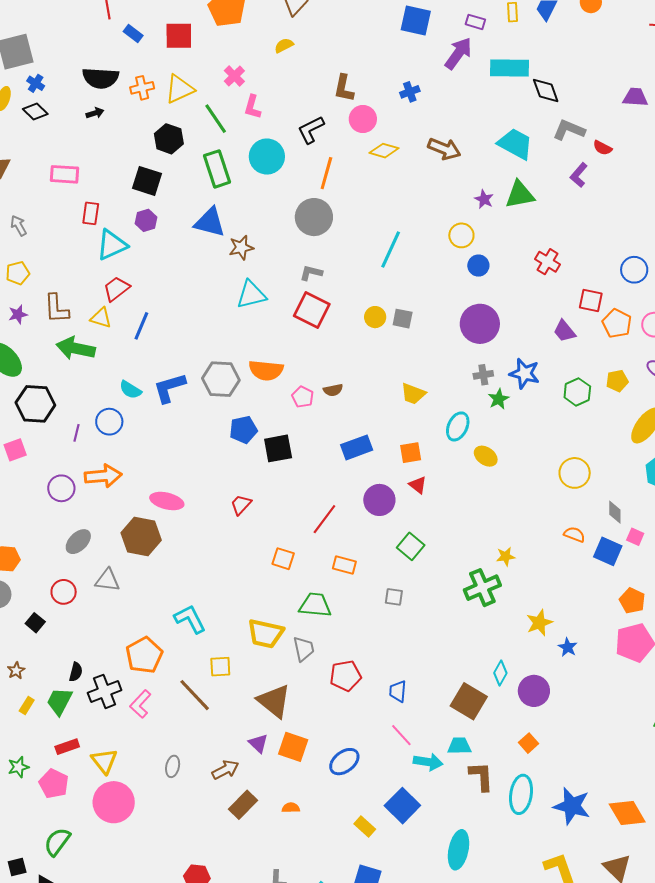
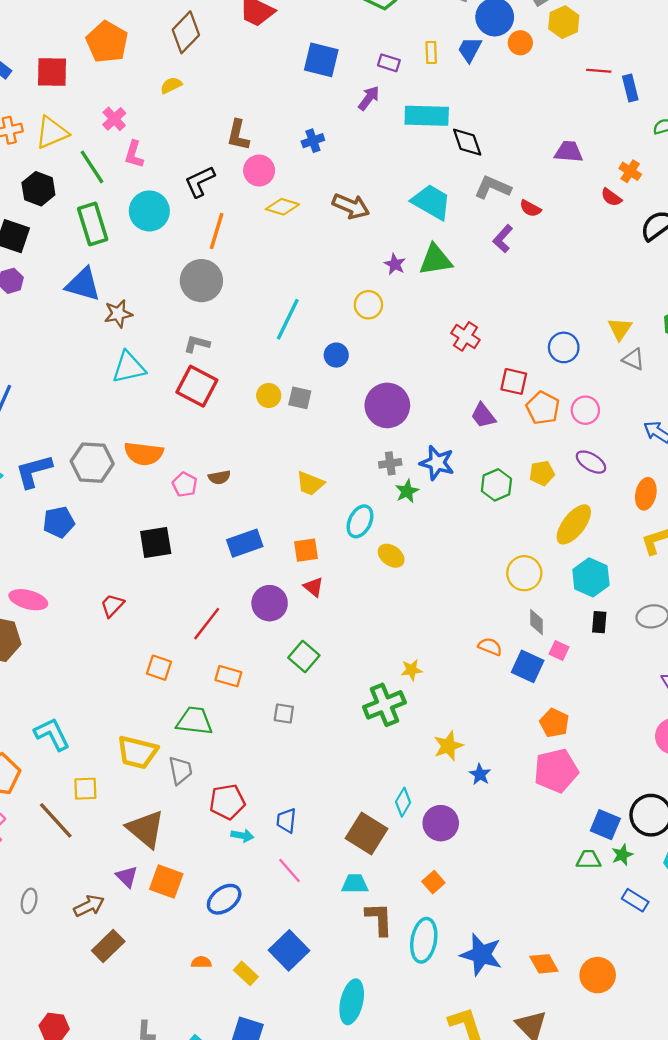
purple arrow: (458, 53) -> (369, 98), size x0.7
blue circle: (478, 266) -> (336, 355), moved
blue pentagon: (243, 430) -> (59, 522), moved
yellow circle: (575, 473) -> (524, 573), moved
cyan arrow: (428, 762) -> (242, 836), moved, size x0.7
orange semicircle: (291, 808) -> (201, 962), moved
orange diamond: (627, 813) -> (544, 964), size x0.7

